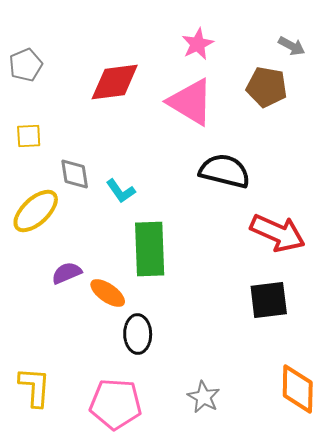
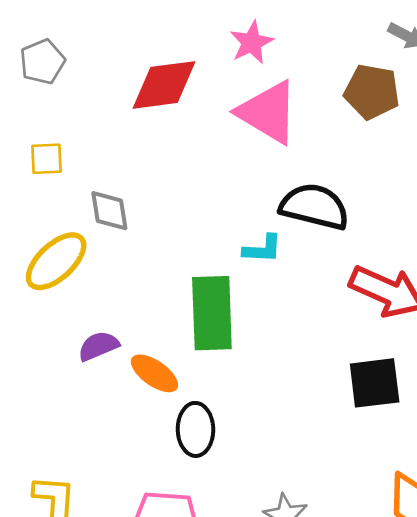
pink star: (198, 44) -> (252, 43), moved
cyan L-shape: (121, 191) -> (262, 249), moved, turned -52

